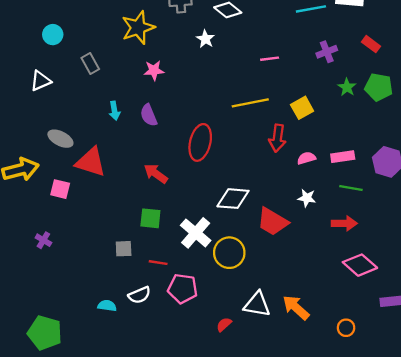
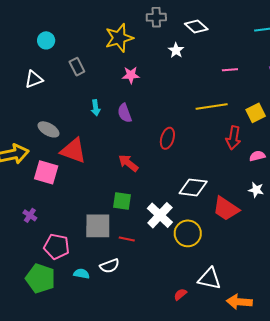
red ellipse: (200, 142) -> (167, 138), size x0.7
pink square: (60, 189) -> (46, 172), size x1.4
gray square: (124, 249) -> (98, 226), size x1.8
pink pentagon: (183, 289) -> (57, 247), moved
orange arrow: (296, 307) -> (239, 302), moved, turned -40
green pentagon: (45, 333) -> (40, 278), moved

